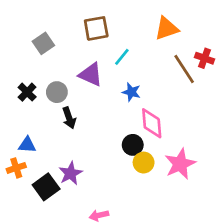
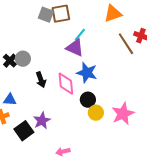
gray square: (43, 43) -> (46, 15), moved, turned -35
purple triangle: (91, 74) -> (75, 48), moved
gray circle: (57, 92) -> (23, 59), moved
blue star: (131, 92) -> (87, 73), moved, size x1.5
pink diamond: (152, 123) -> (66, 84), moved

